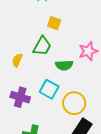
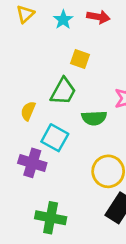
cyan square: (49, 89) -> (55, 138), moved

